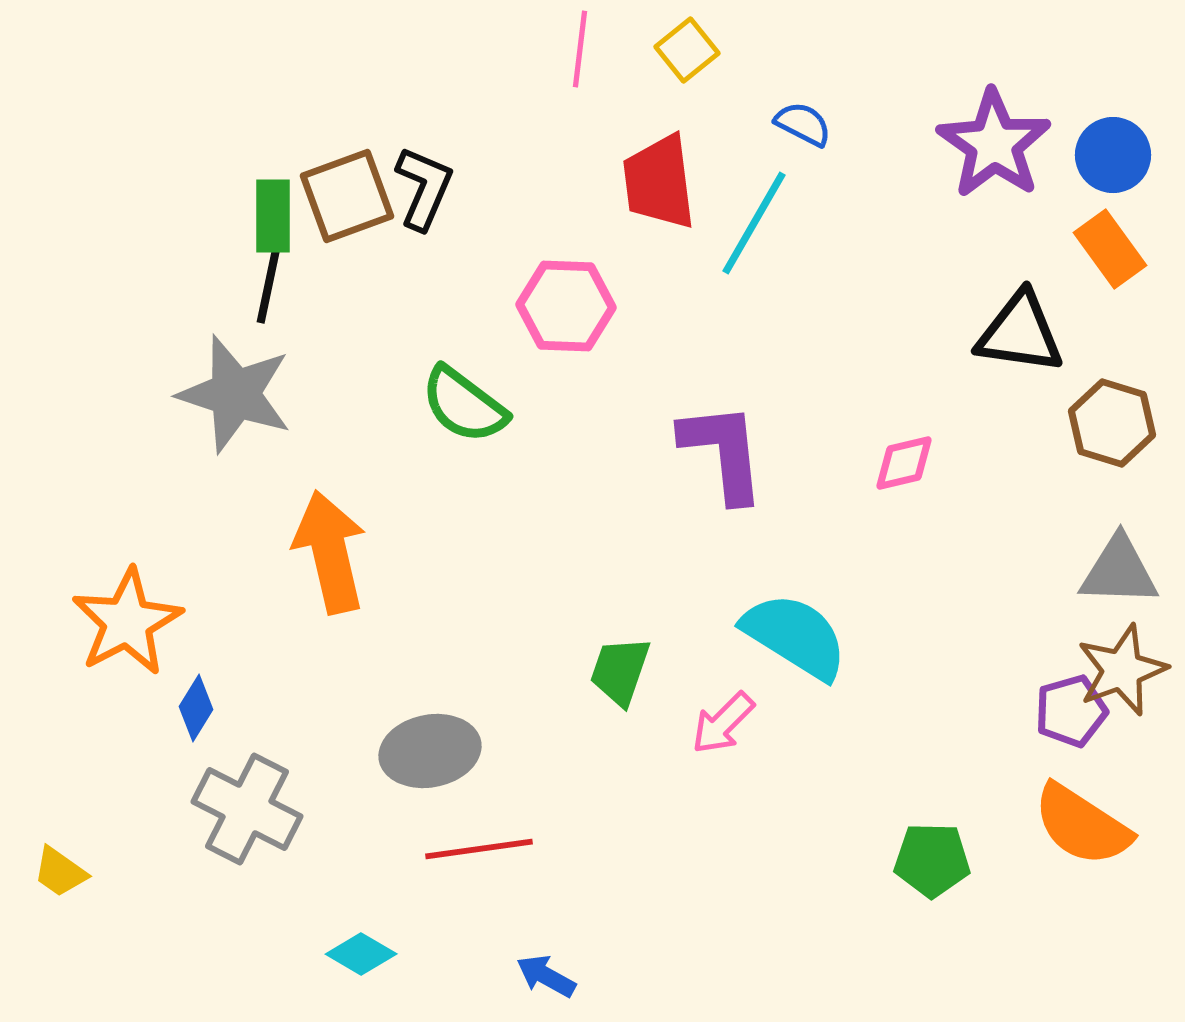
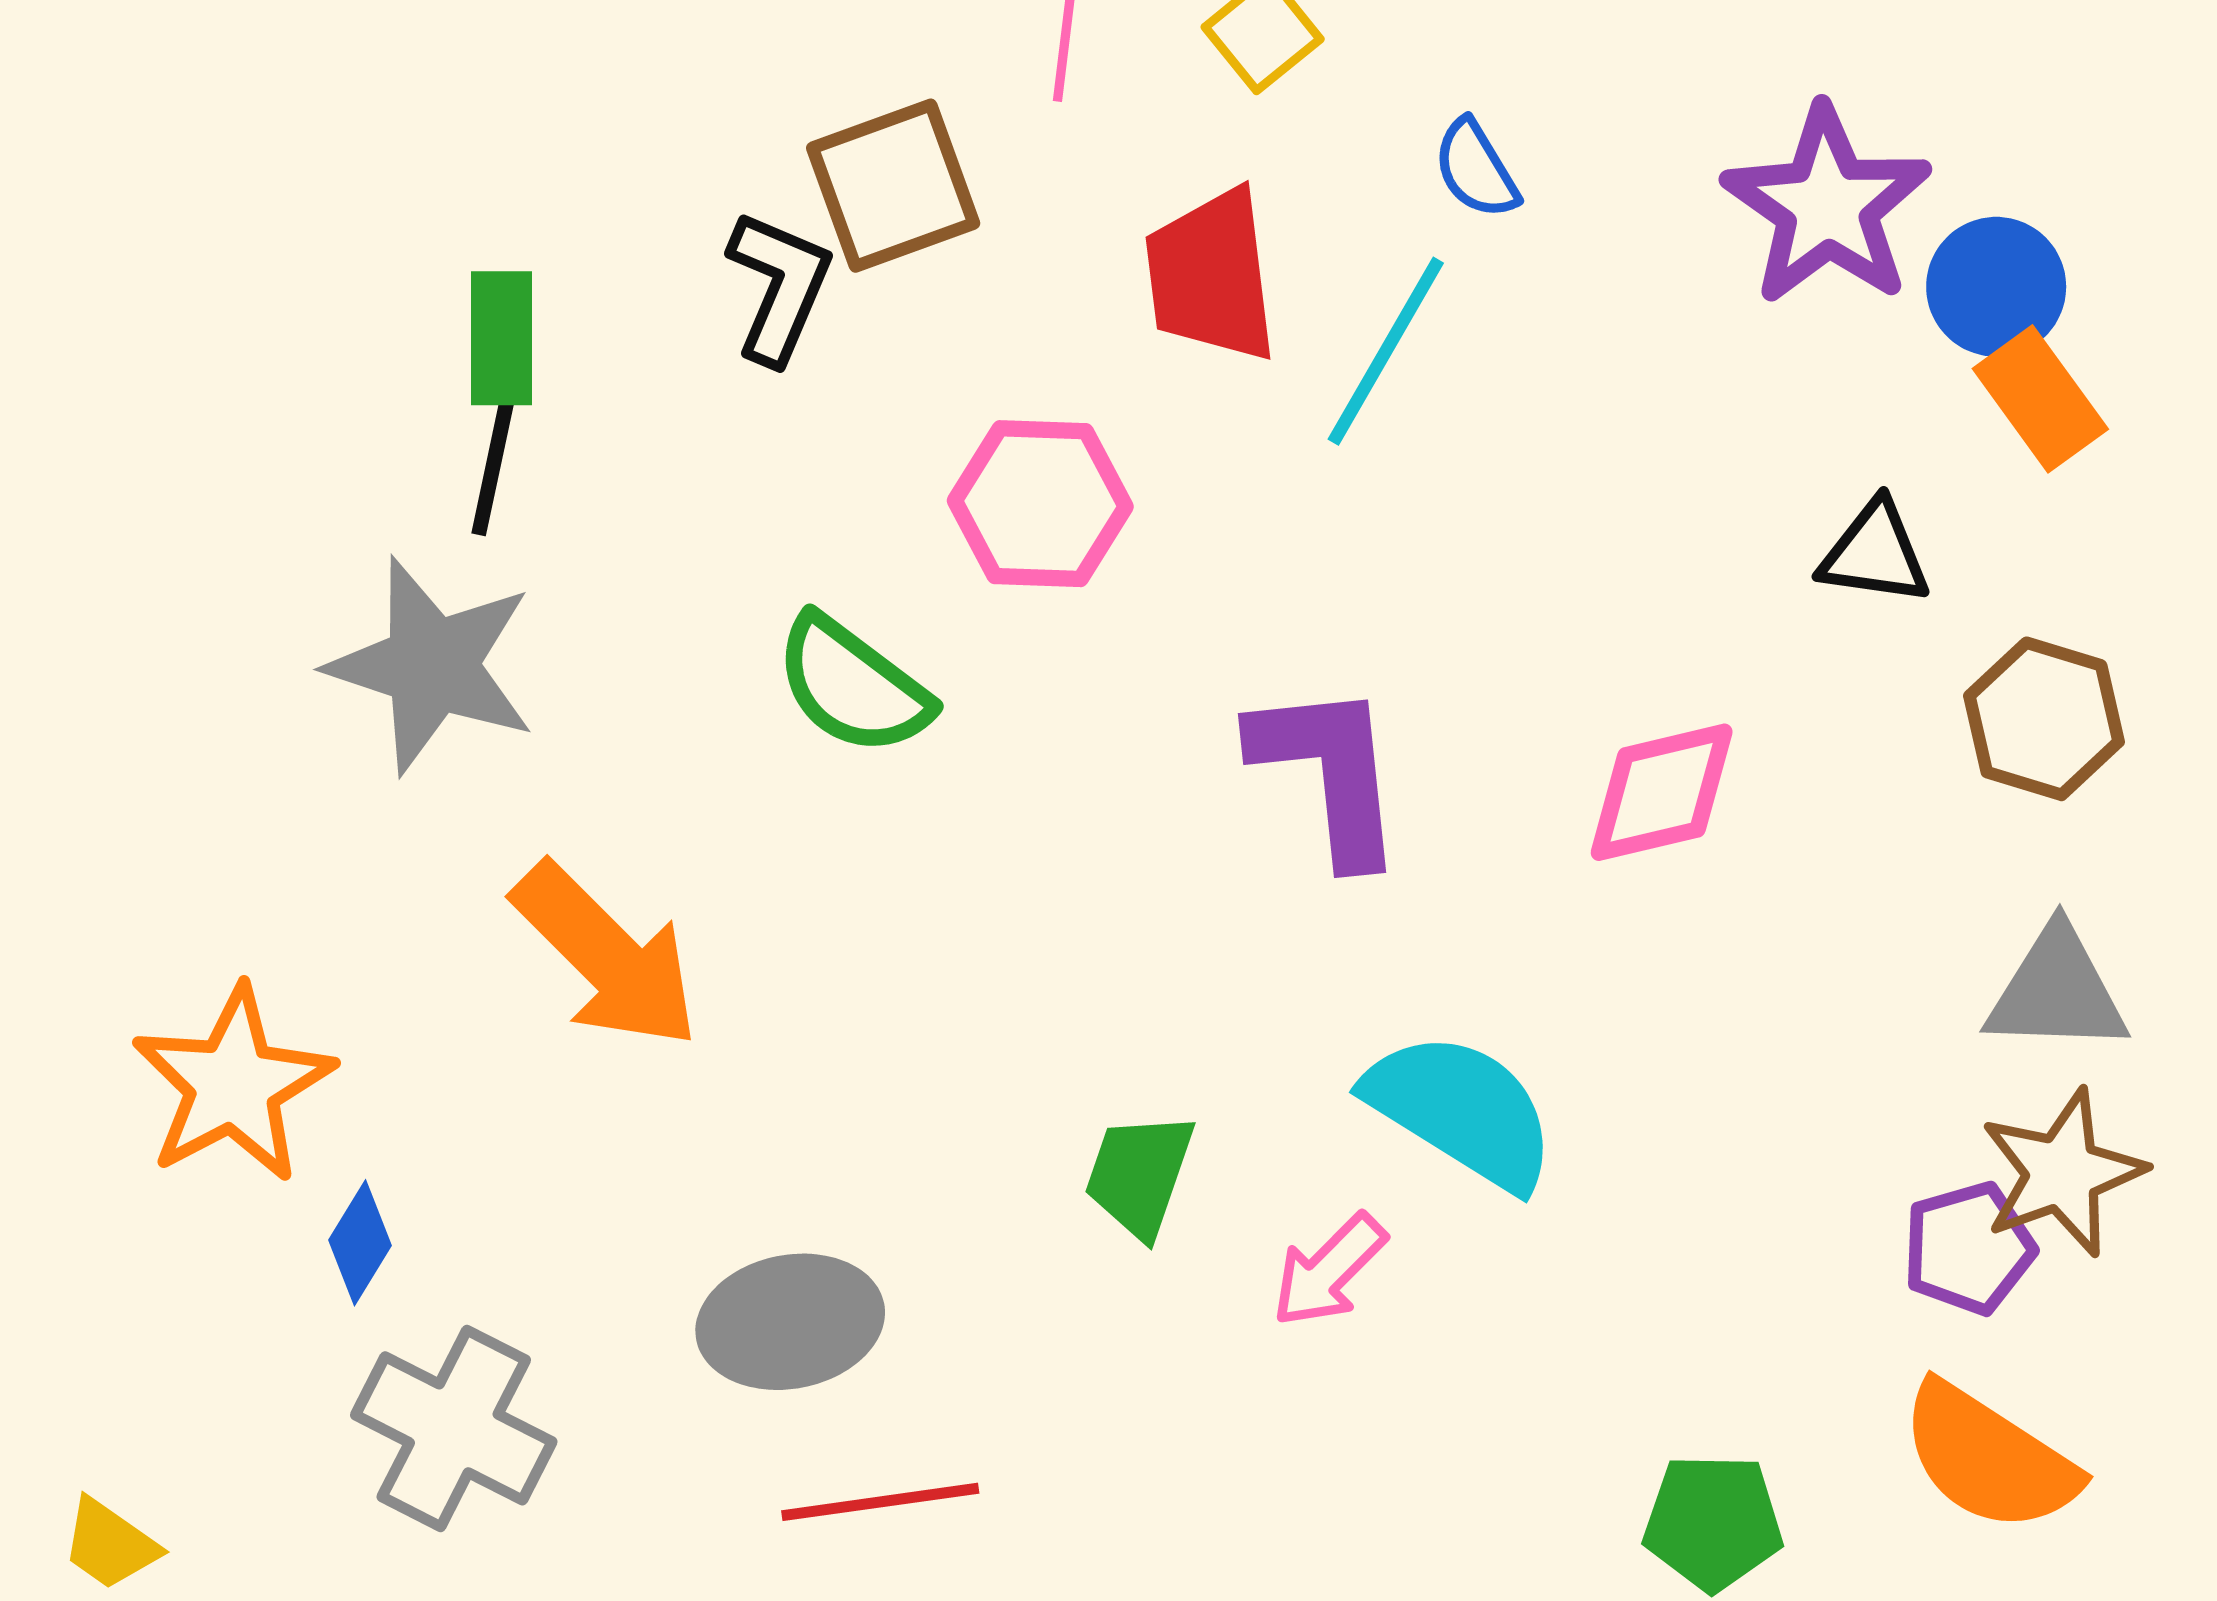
blue semicircle: (803, 124) -> (1476, 169), turned -148
blue circle: (1113, 155) -> (1996, 287), moved
brown square: (347, 196) -> (893, 186), moved
black triangle: (1020, 333) -> (1875, 553), size x0.7
pink diamond: (904, 463) -> (1662, 792), size x1.4
orange arrow: (330, 552) -> (606, 956), turned 148

